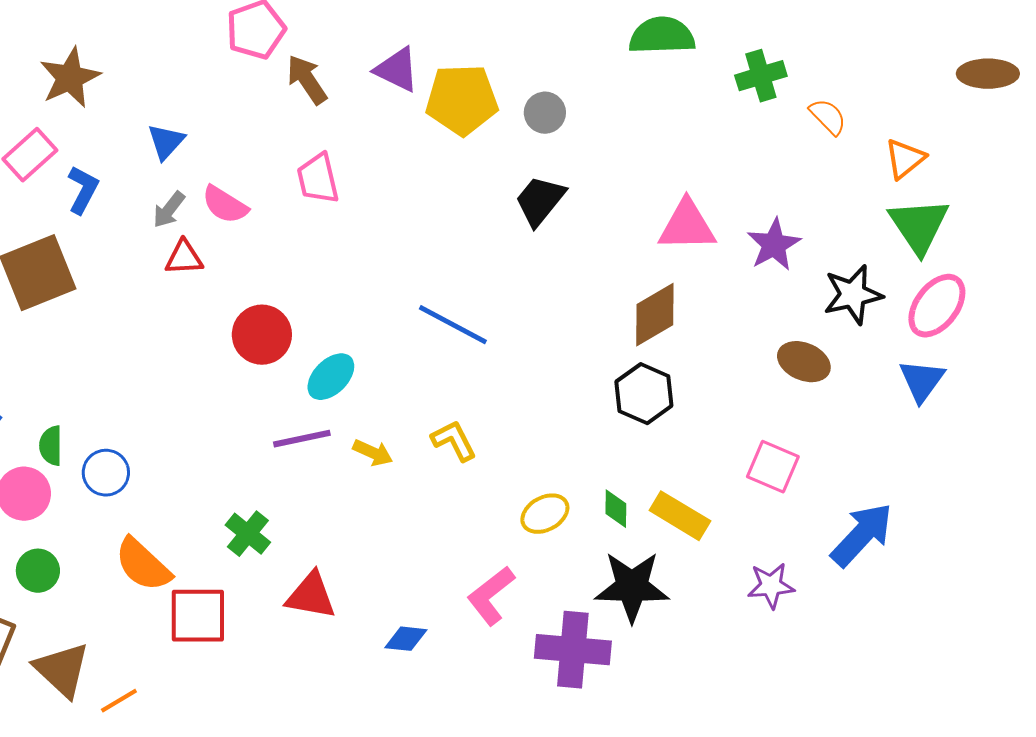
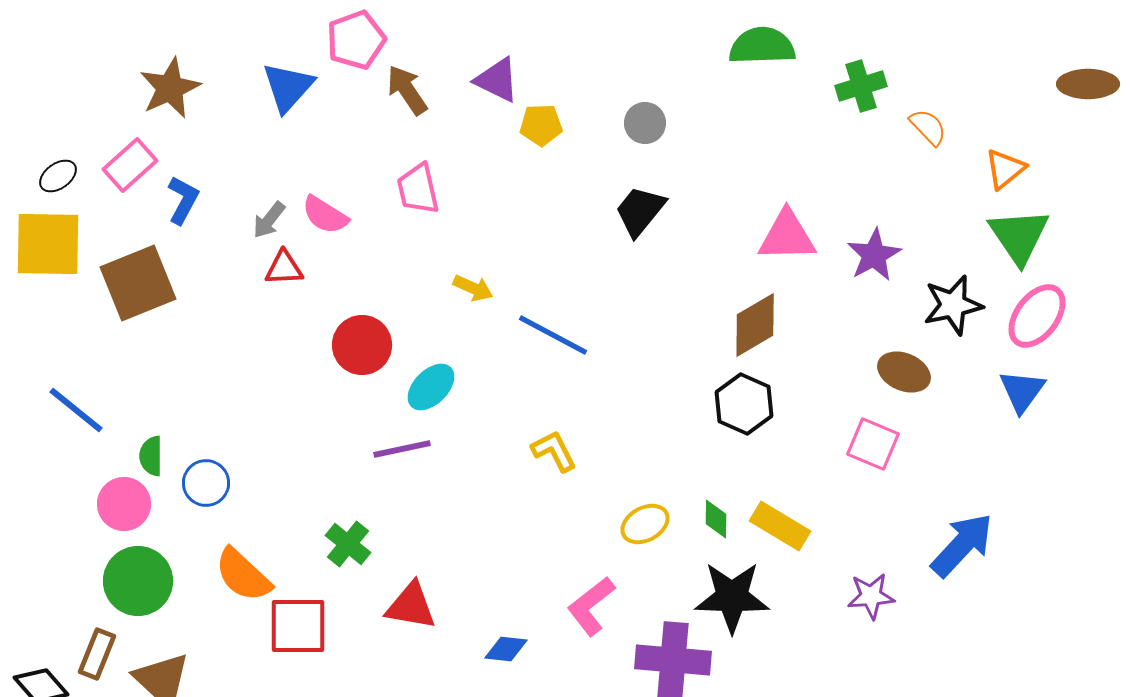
yellow pentagon: (462, 100) -> (541, 125), moved, size x0.6
blue triangle: (166, 142) -> (288, 87), moved, size x1.4
yellow arrow: (373, 453) -> (473, 288), moved
pink square: (773, 467) -> (873, 444), moved
green circle: (38, 571) -> (138, 581), size x1.6

